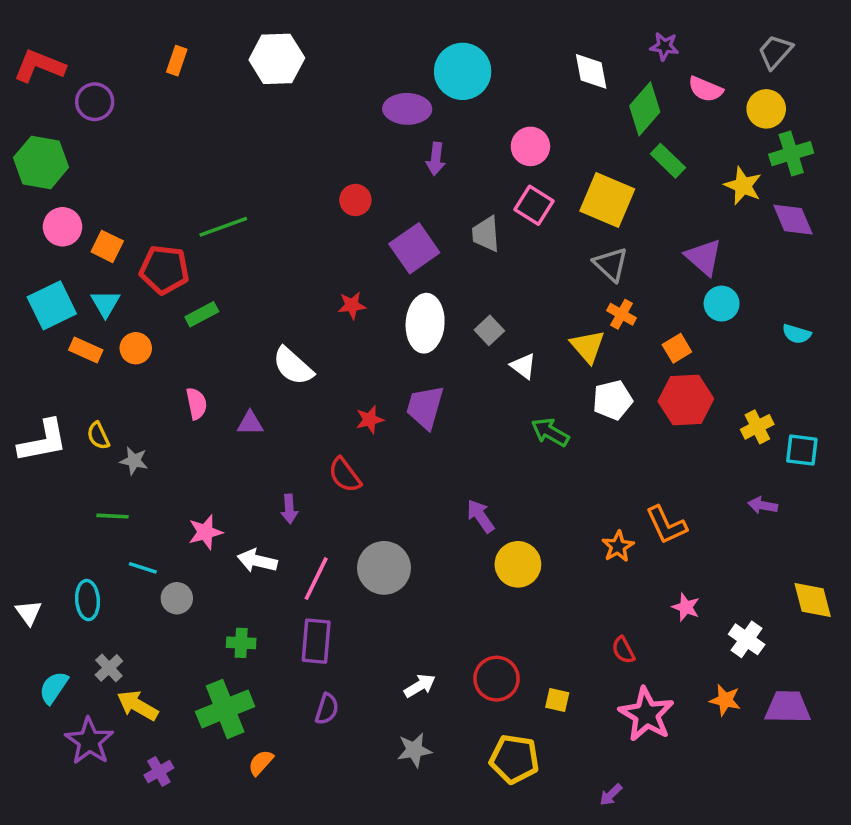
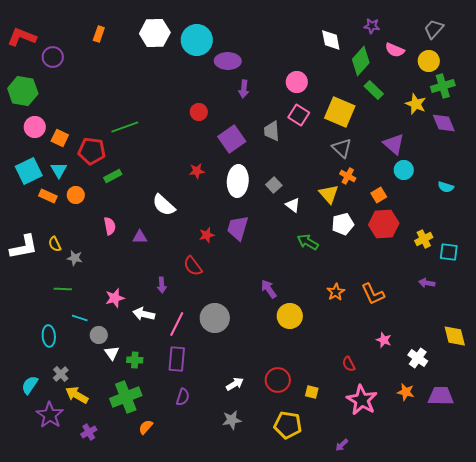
cyan circle: (463, 71) -> (197, 40), moved
orange star: (618, 546) -> (336, 292), moved
white triangle: (29, 613) -> (112, 353), moved

